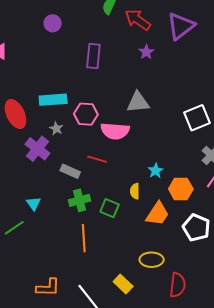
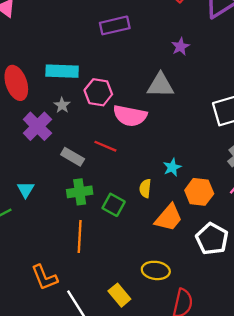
purple star: (146, 52) -> (180, 47), moved
purple rectangle: (93, 56) -> (115, 25), turned 65
orange L-shape: (48, 287) -> (44, 277), moved, turned 60

